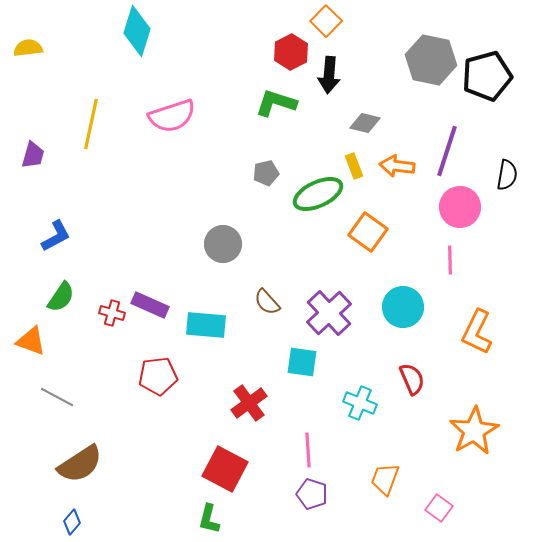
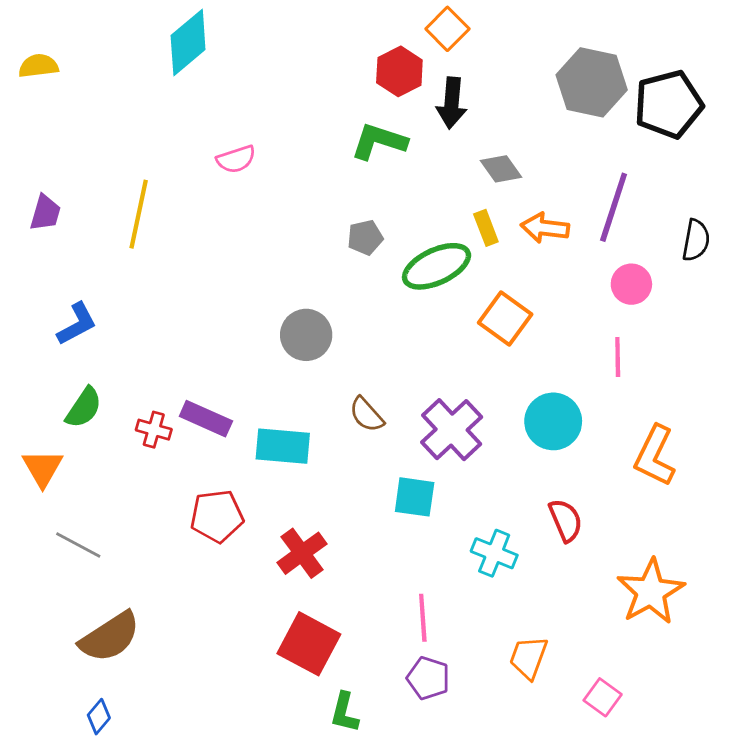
cyan diamond: (137, 31) -> (188, 43), turned 33
pink semicircle: (172, 116) -> (236, 159), size x0.6
gray diamond: (365, 123) -> (501, 169), turned 40
yellow line: (91, 124) -> (139, 214), moved
pink circle: (460, 207) -> (631, 284), size x0.7
orange triangle: (31, 341) -> (43, 468), turned 40
red cross: (249, 403) -> (302, 553), moved
green L-shape: (209, 519) -> (345, 712), moved

